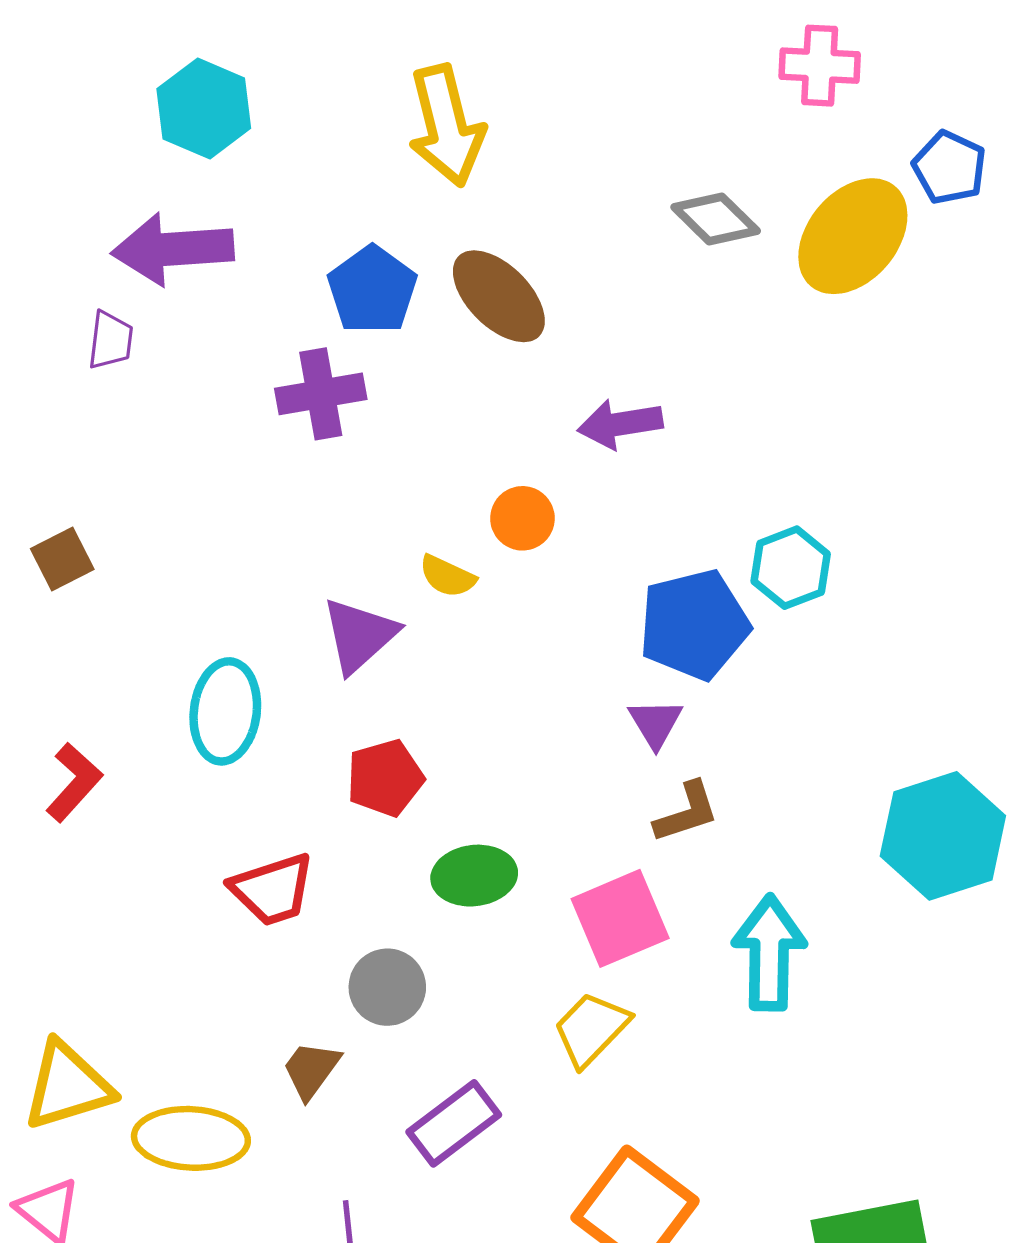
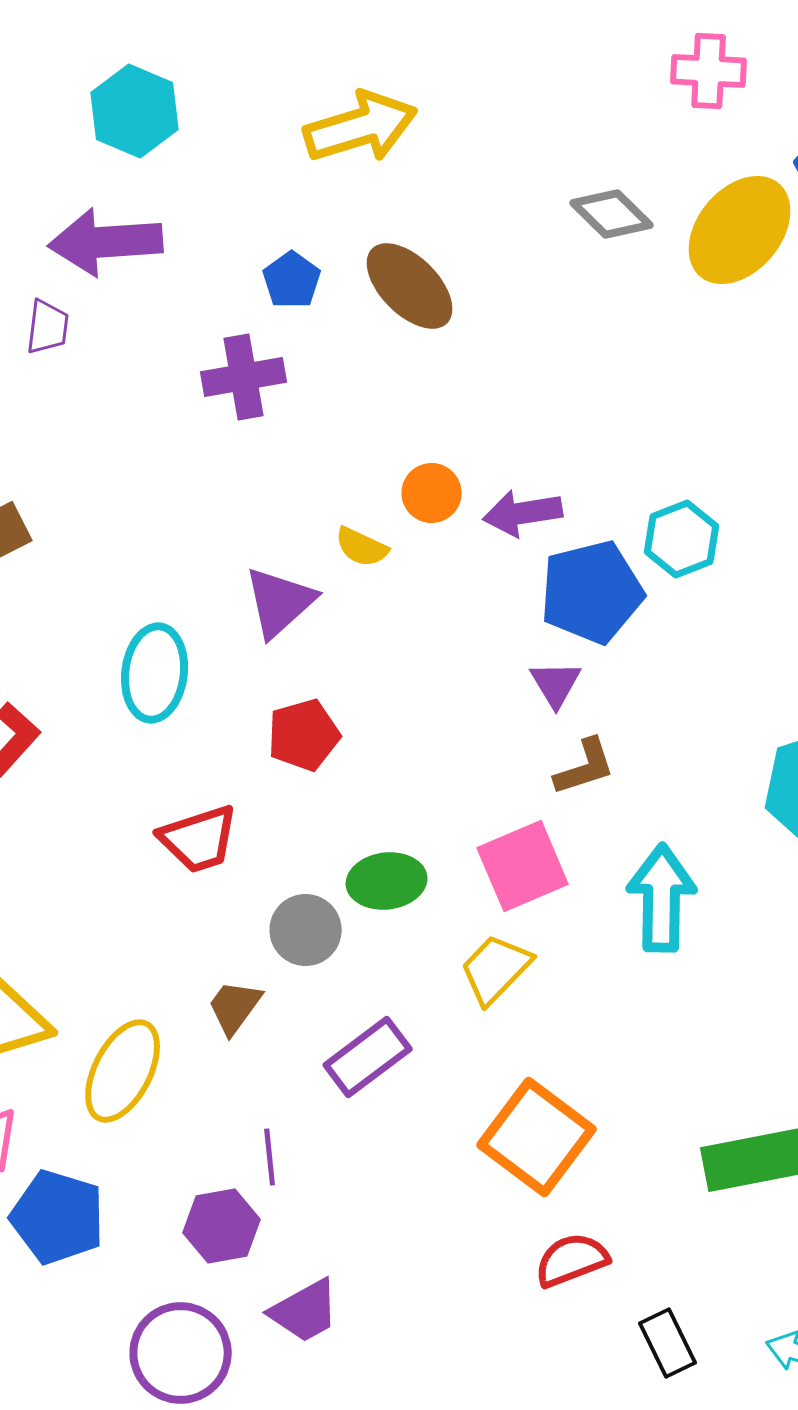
yellow arrow: (446, 126) -> (361, 127), turned -93
blue pentagon: (372, 290) -> (292, 280), size x0.7
purple arrow: (620, 424) -> (523, 513), moved
green ellipse: (474, 876) -> (387, 881), moved
yellow ellipse: (191, 1138) -> (123, 1071), turned -66

